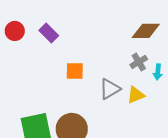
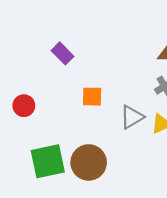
red circle: (15, 31) -> (24, 106), moved

